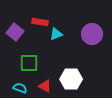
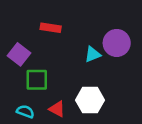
purple square: (15, 32) -> (19, 54), moved
cyan triangle: (56, 34) -> (93, 54), moved

